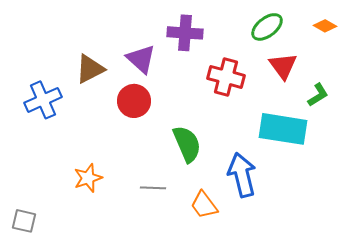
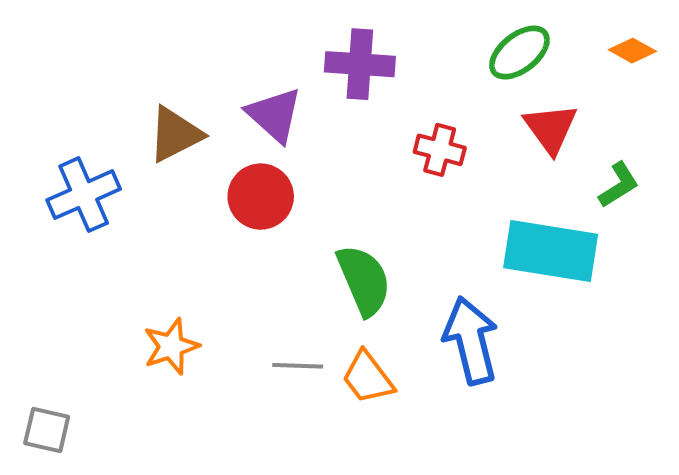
red cross: (226, 77) -> (440, 150), size x0.7
orange trapezoid: (204, 205) -> (368, 377), moved

